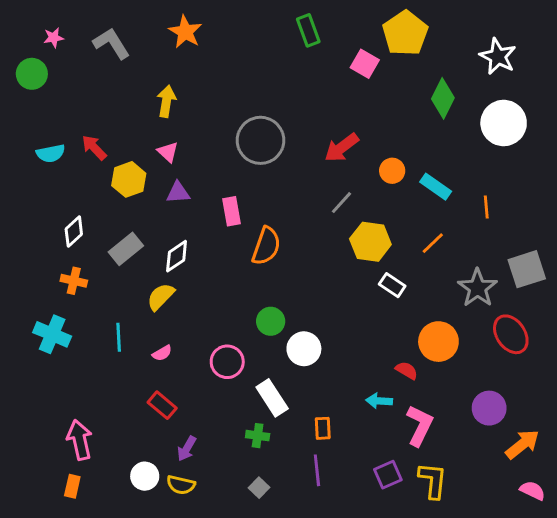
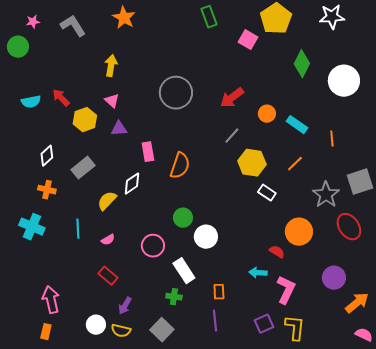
white star: (498, 56) -> (332, 17), moved, turned -30
pink rectangle: (232, 211) -> (148, 152), moved
white diamond: (177, 256) -> (132, 184), moved
gray square: (259, 488) -> (162, 330), moved, size x1.6

